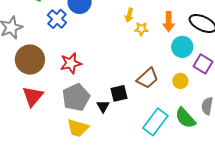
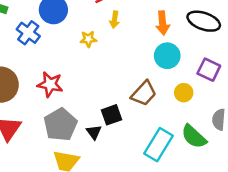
yellow star: (141, 29) -> (88, 39), moved
cyan circle: (182, 47) -> (167, 56), moved
red star: (71, 63) -> (50, 84), turned 30

